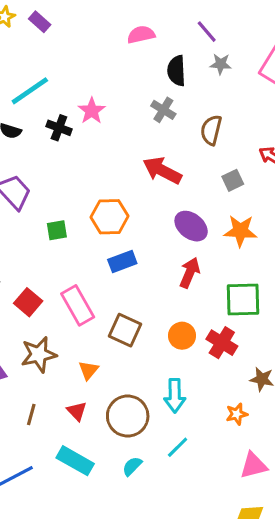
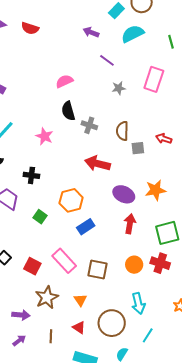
purple line: (207, 32) -> (107, 60), moved
black semicircle: (176, 71) -> (68, 111), moved
black cross: (59, 128) -> (31, 175), moved
gray square: (233, 180) -> (138, 148), moved, turned 32
green square: (57, 230) -> (40, 217), turned -32

